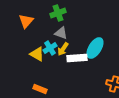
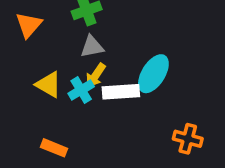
gray triangle: (61, 33) -> (92, 47), turned -32
cyan cross: (50, 48) -> (81, 90), moved

